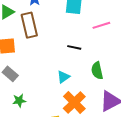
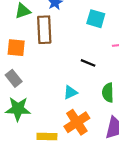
green star: (19, 101) -> (18, 109), size x1.6

